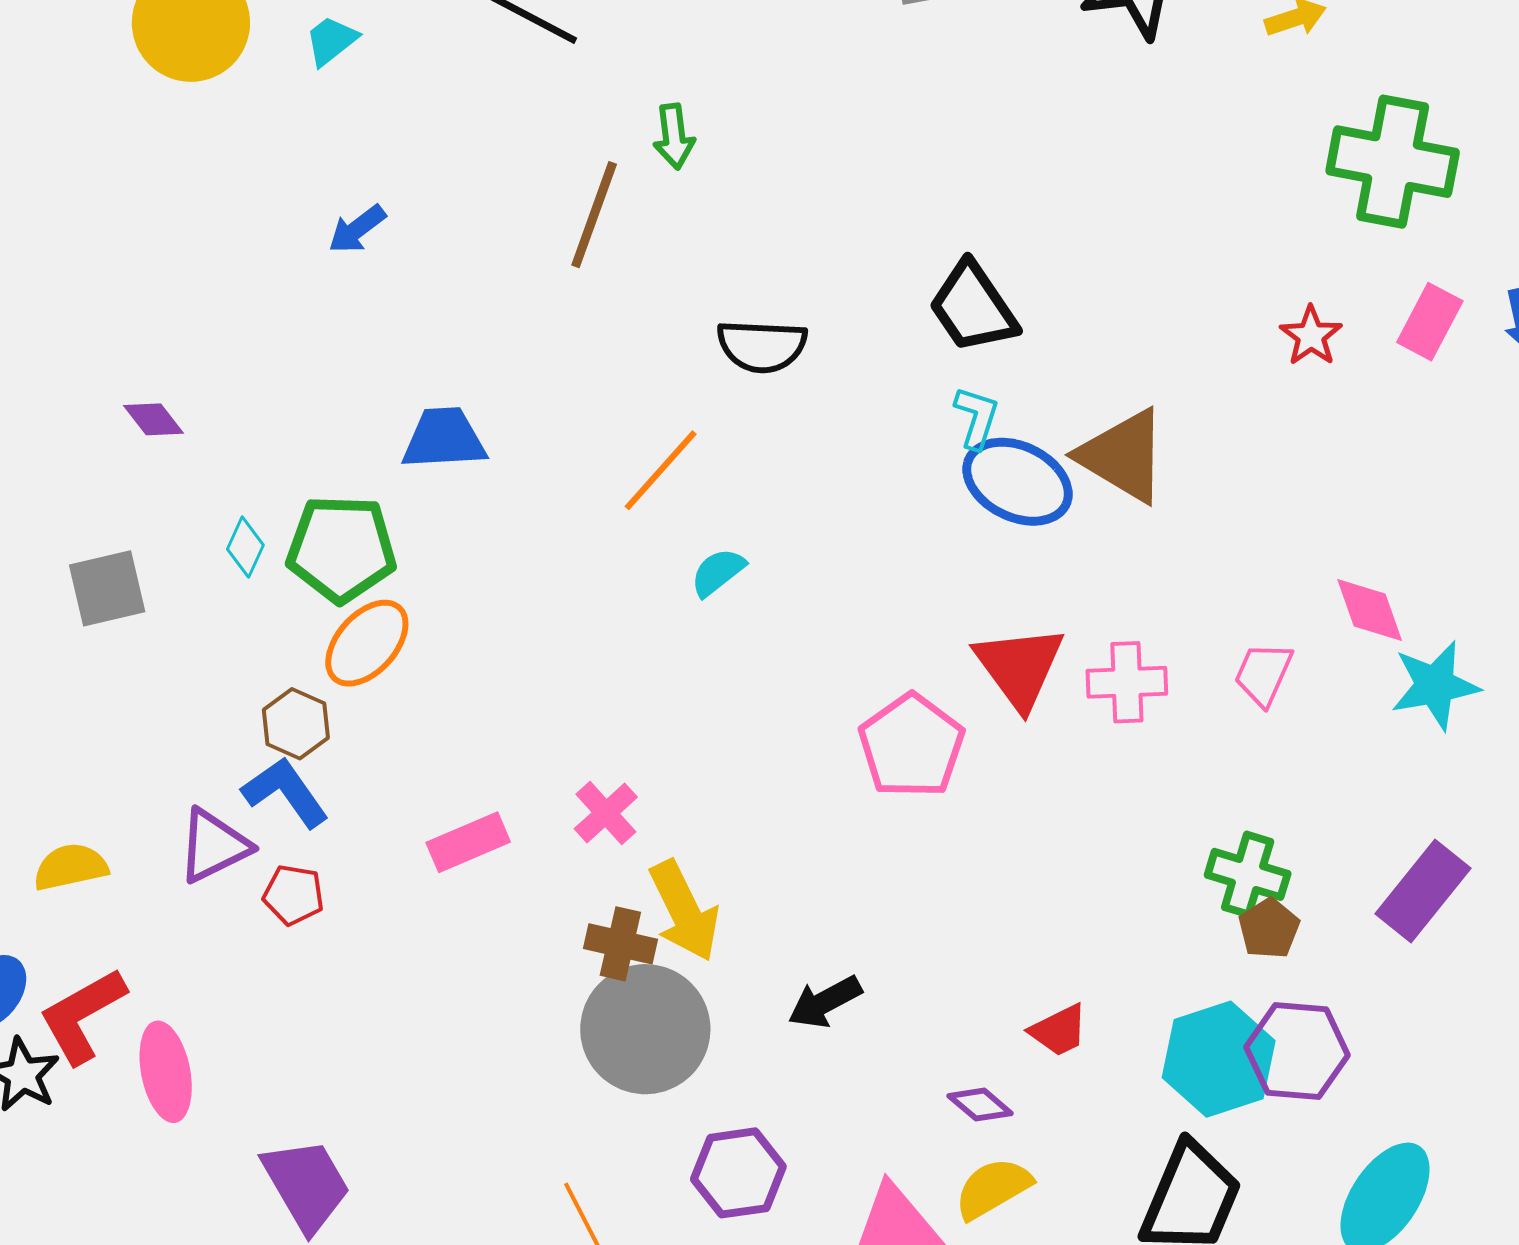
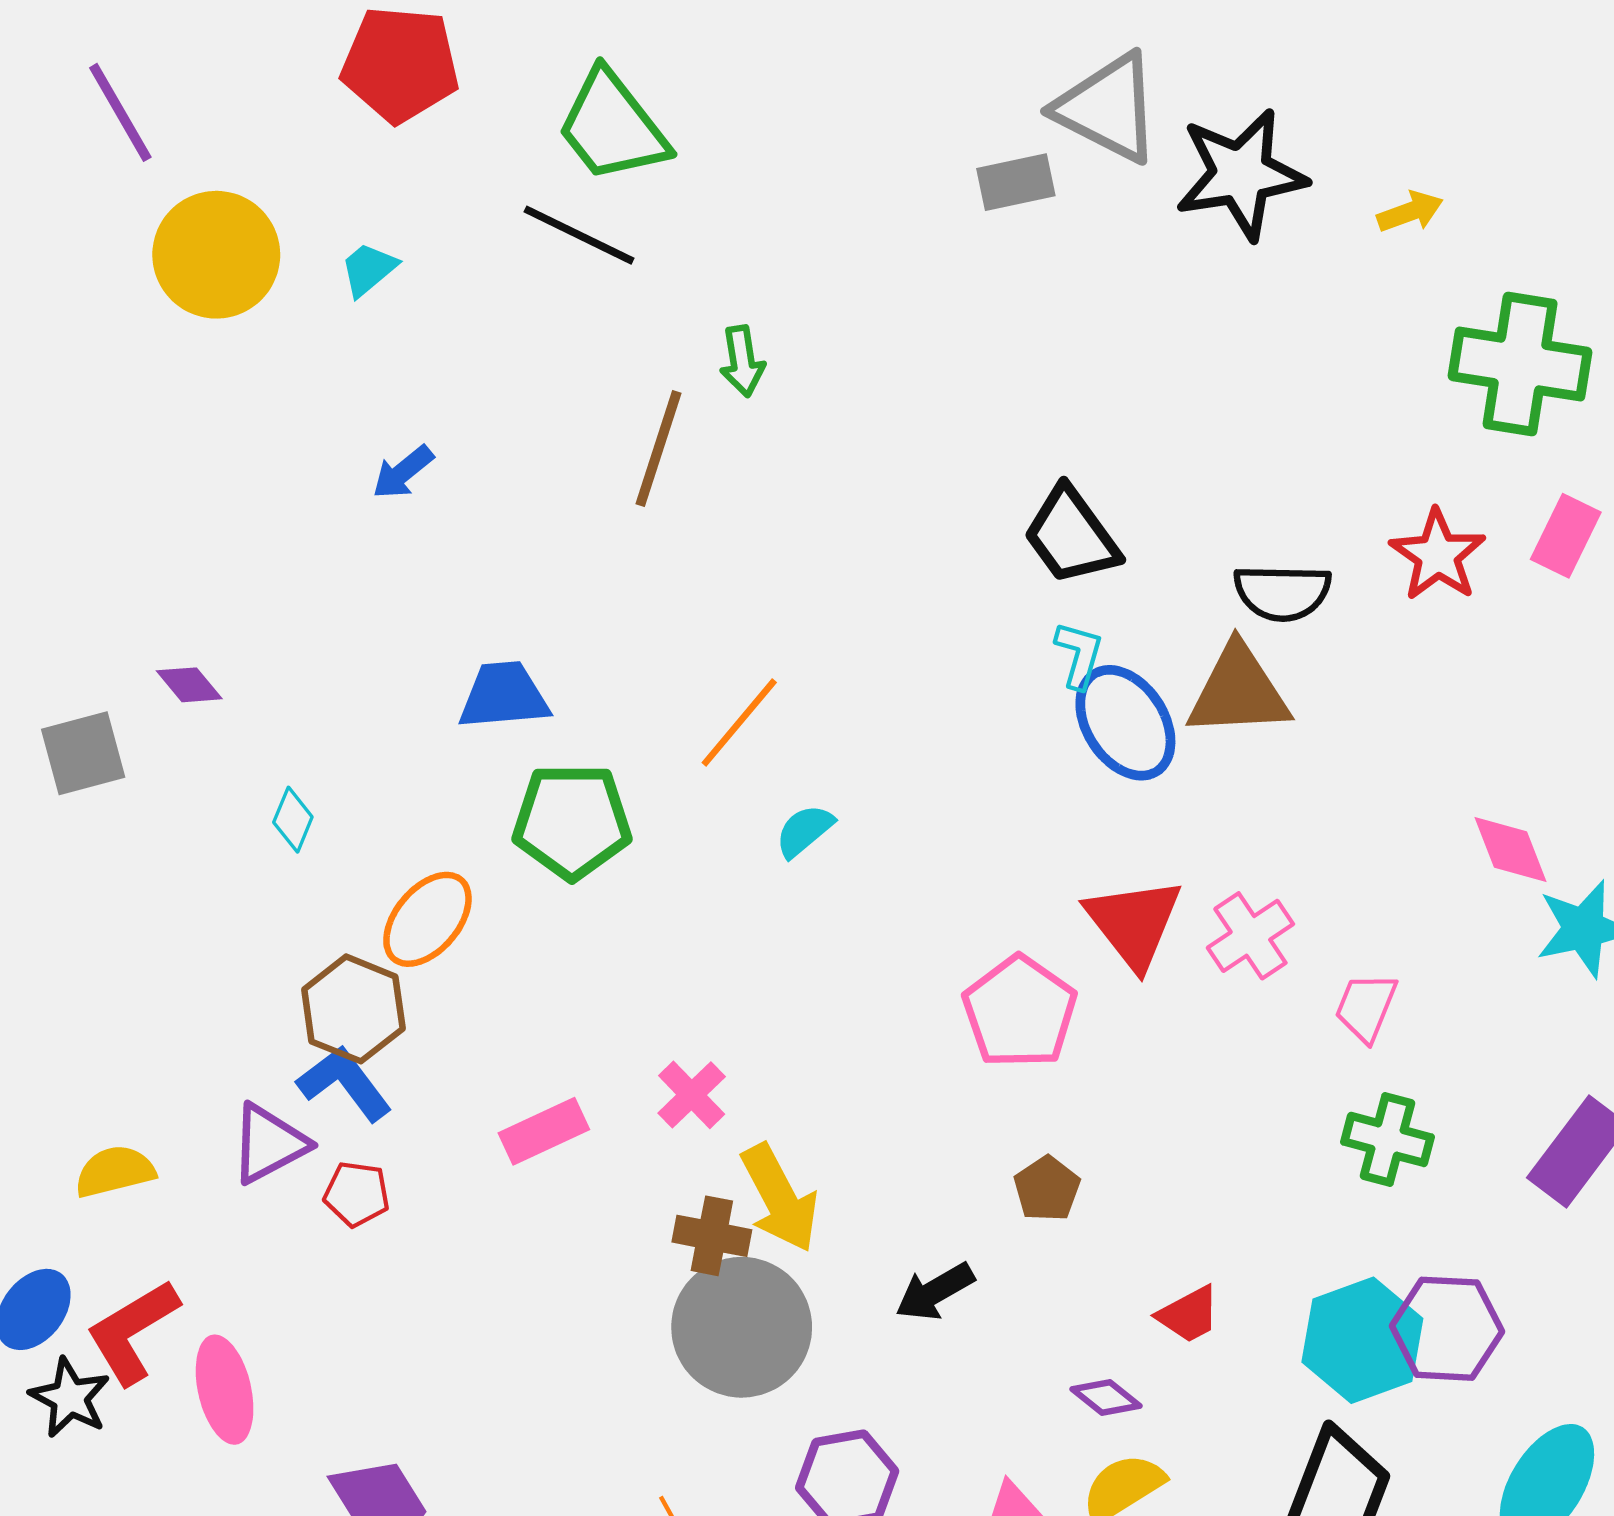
red star: (1311, 336) -> (1438, 555), size x1.4
black semicircle: (762, 346) -> (1282, 592), moved
brown triangle: (1123, 456) -> (1238, 691), turned -32
blue ellipse: (1018, 482) -> (1125, 723), turned 33
green pentagon: (341, 549) -> (572, 821), moved
gray square: (107, 588) -> (83, 753), moved
pink trapezoid: (1263, 674) -> (1366, 1007), moved
pink cross: (1127, 682) -> (1250, 936), turned -30
brown hexagon: (296, 724) -> (353, 1009), size x1.4
brown pentagon: (1269, 929) -> (1047, 1189), moved

